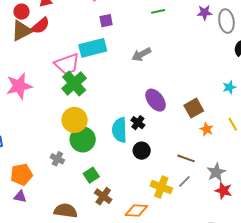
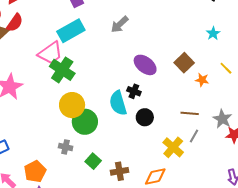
green square: (91, 175) -> (93, 161), moved
yellow cross: (161, 187) -> (173, 147), turned 35
brown cross: (103, 196) -> (119, 171), turned -30

